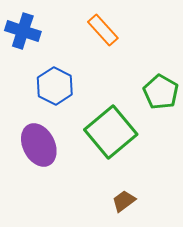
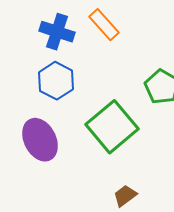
blue cross: (23, 31) -> (57, 32), moved

